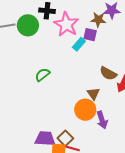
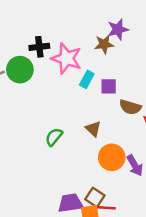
purple square: (90, 35) -> (109, 86), moved
green semicircle: (42, 75) -> (54, 137), moved
brown triangle: (93, 94) -> (93, 129), moved

